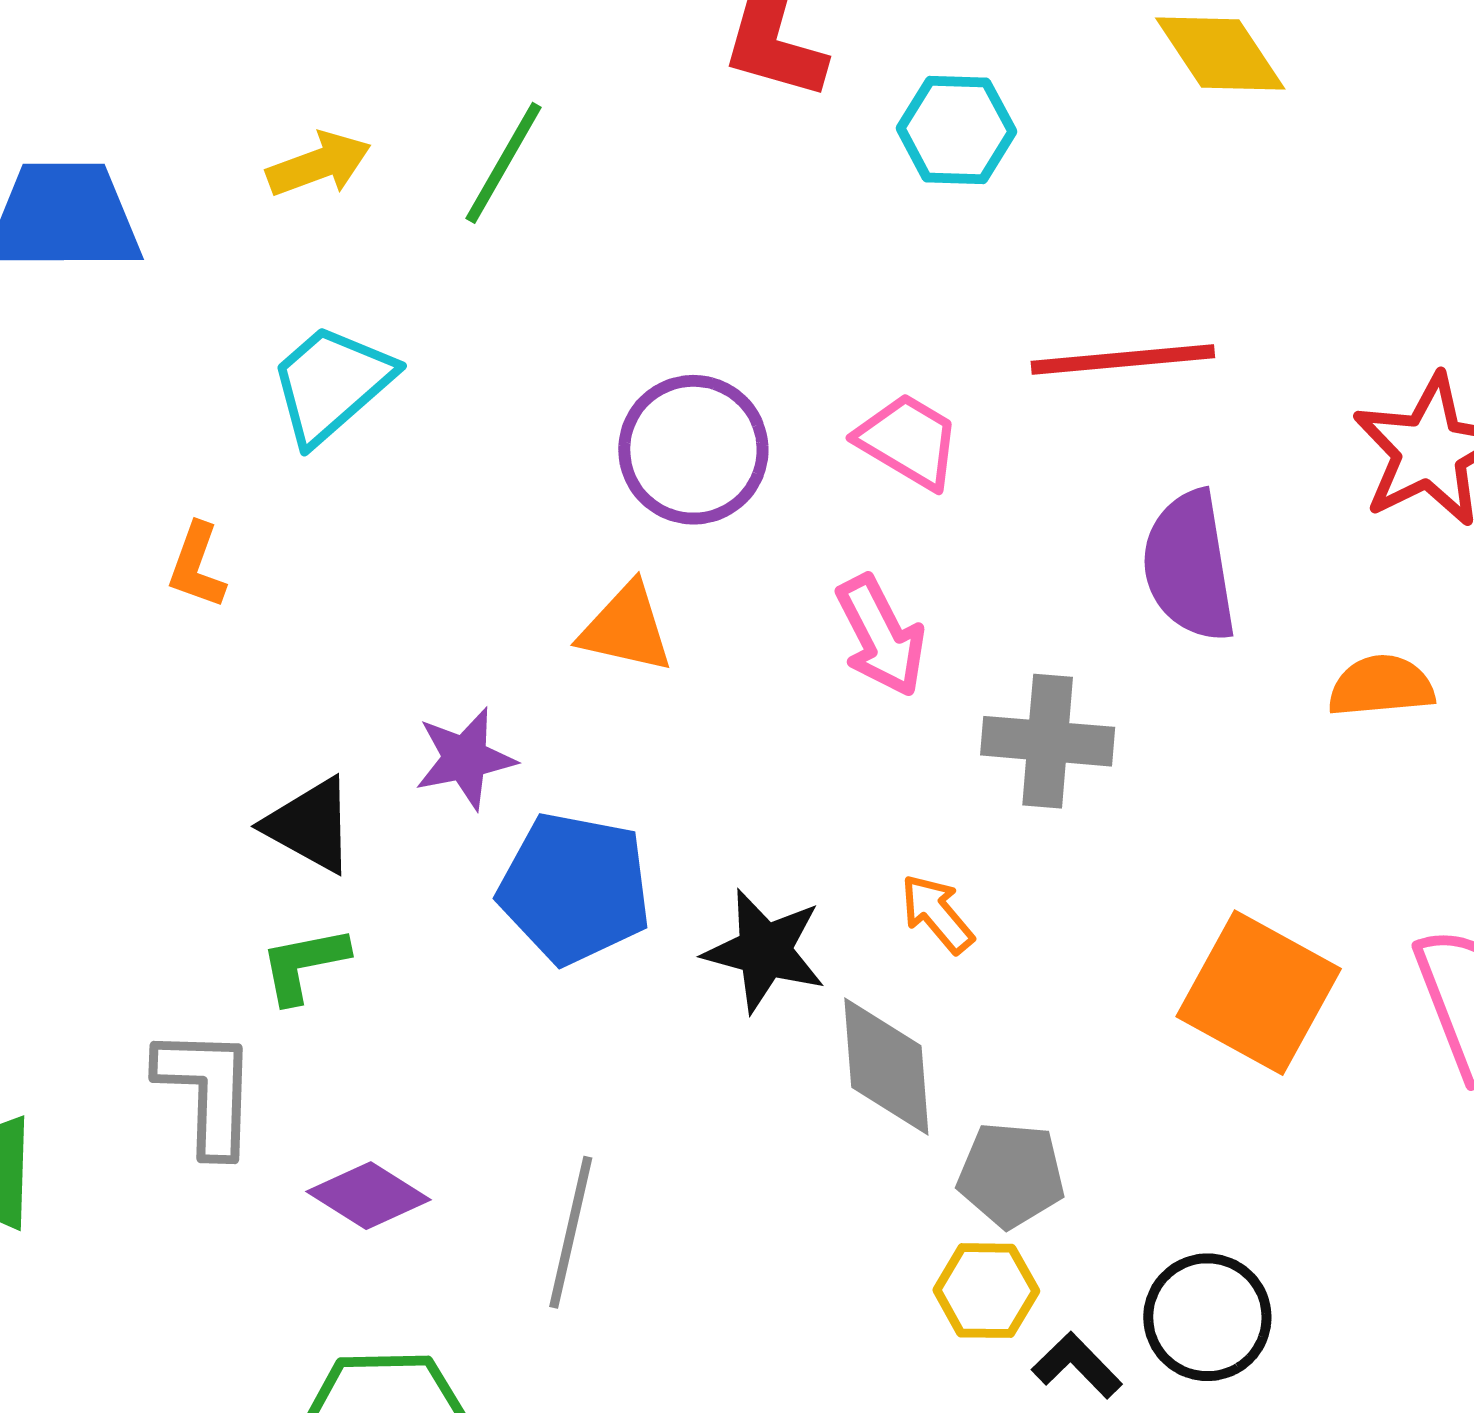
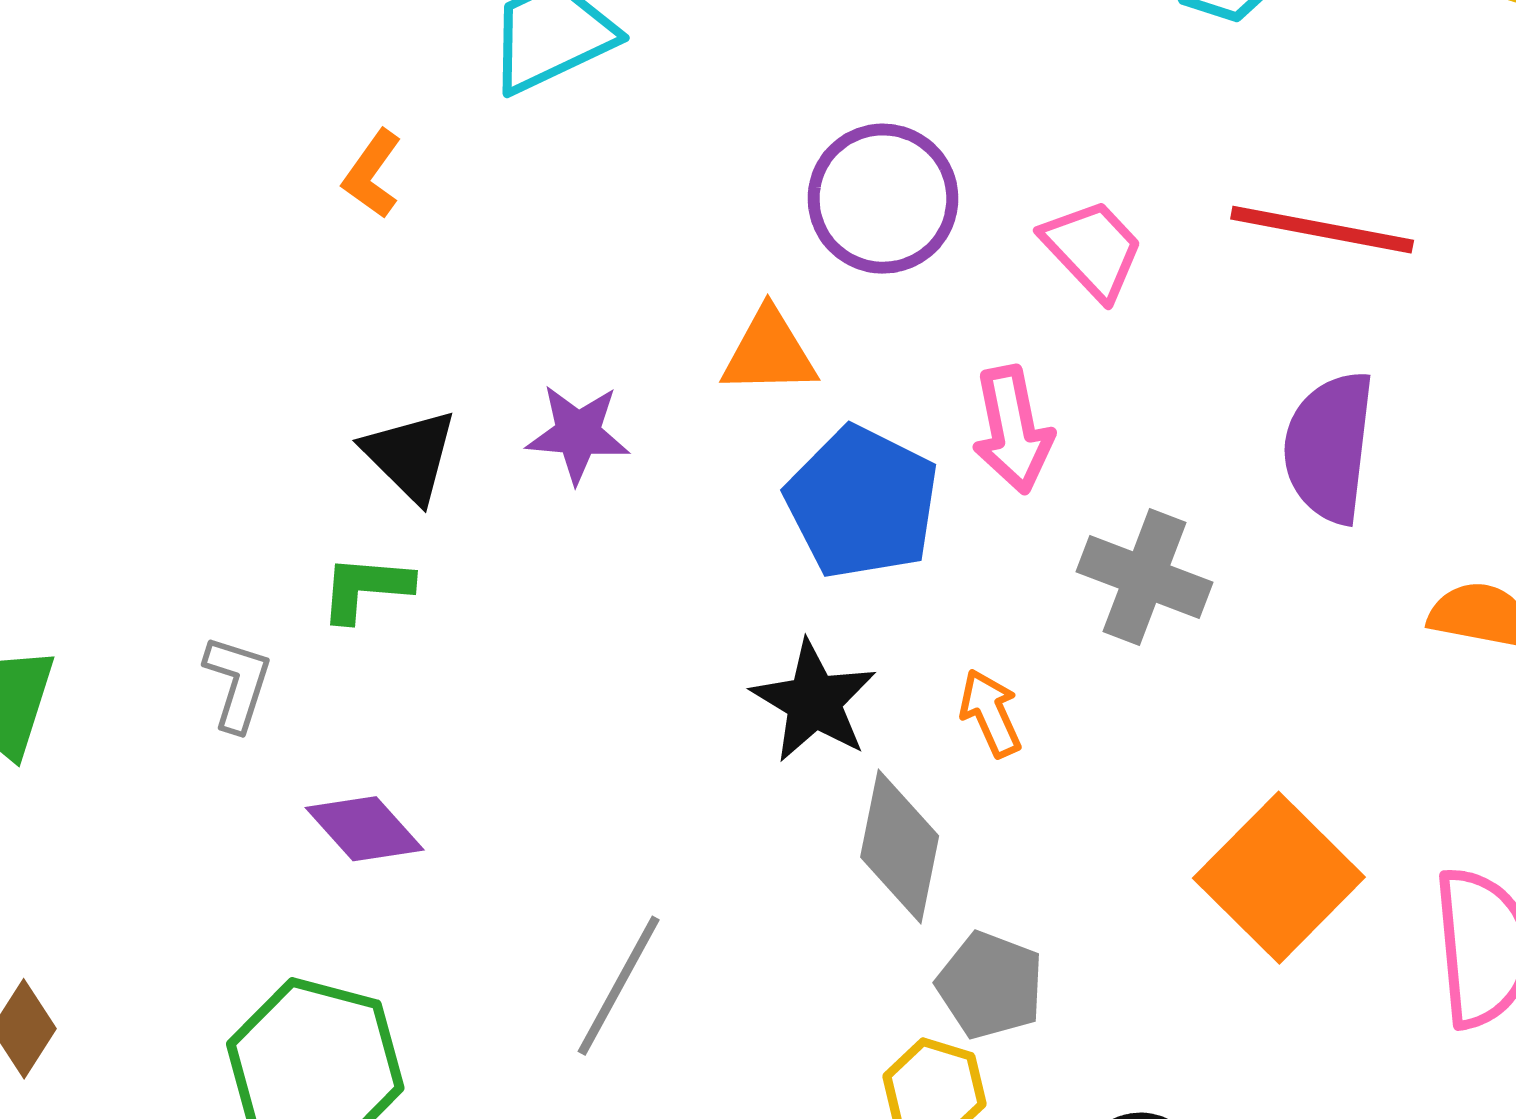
orange triangle: (626, 628) -> (769, 352), turned -30
blue pentagon: (575, 888) -> (862, 502), moved
gray L-shape: (207, 1091) -> (238, 683), size x0.7
gray line: (571, 1232) -> (619, 986), moved

